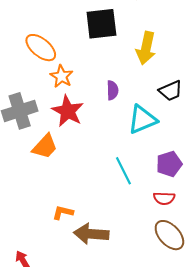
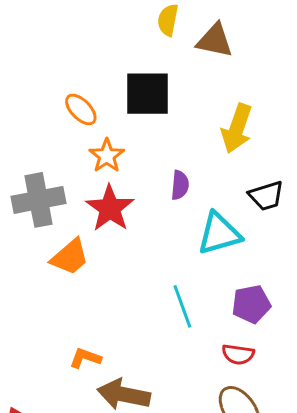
black square: (101, 24) -> (147, 94), moved
orange ellipse: (41, 48) -> (81, 109), size x0.7

